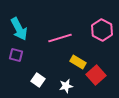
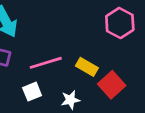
pink line: (60, 38) -> (46, 63), moved
white square: (38, 80) -> (32, 92), turned 32

